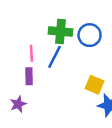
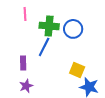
pink line: (31, 53) -> (25, 14), moved
purple star: (18, 104) -> (26, 86), moved

